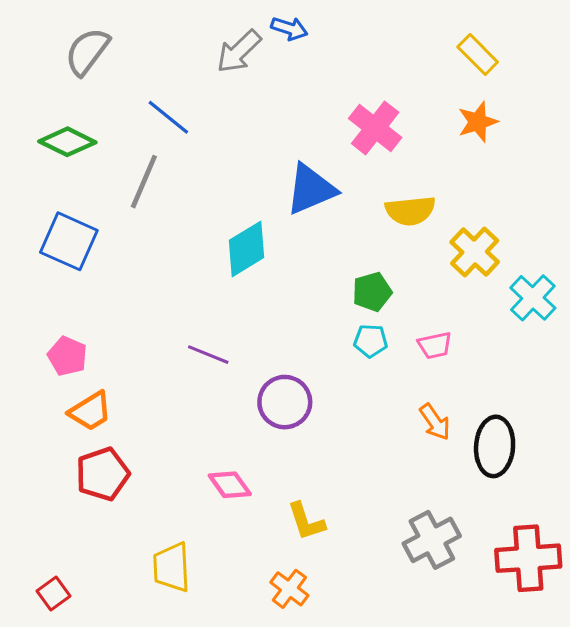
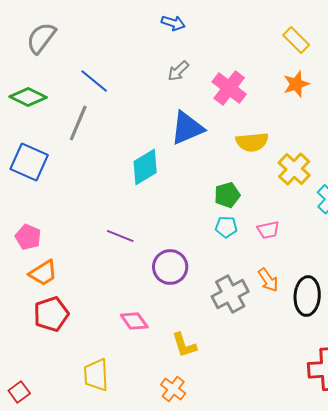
gray arrow: (239, 51) -> (178, 71), moved, size x0.7
gray cross: (432, 540) -> (230, 294), moved

